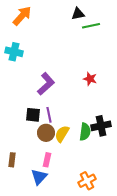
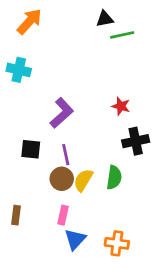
black square: (33, 115) -> (31, 149), moved
black cross: (101, 126) -> (136, 141), moved
blue triangle: (39, 177) -> (75, 239), moved
orange cross: (87, 181) -> (117, 243), turned 36

